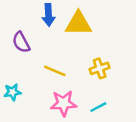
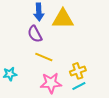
purple semicircle: (21, 42) -> (35, 34), moved
yellow cross: (100, 68) -> (78, 71), moved

